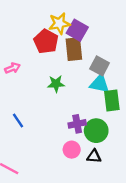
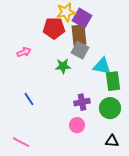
red pentagon: (46, 41) -> (54, 28), turned -30
gray square: (100, 66) -> (80, 50), moved
green circle: (96, 131) -> (110, 108), moved
black triangle: (94, 156) -> (112, 141), moved

